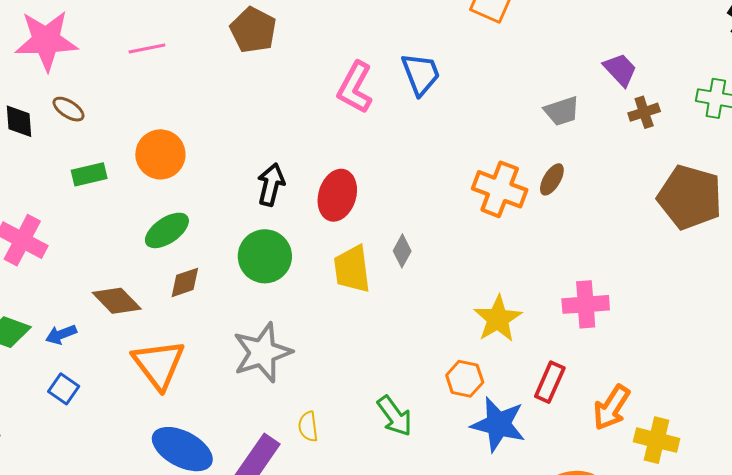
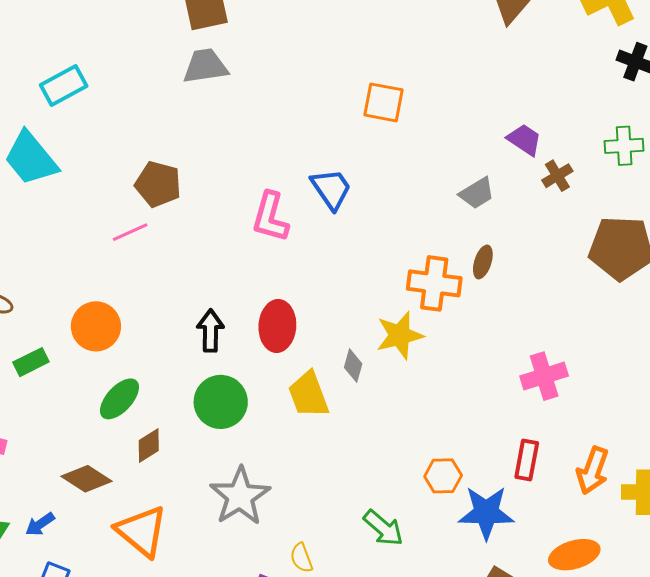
pink line: (147, 49) -> (130, 232), moved
yellow star: (498, 319) -> (400, 335), moved, turned 30

